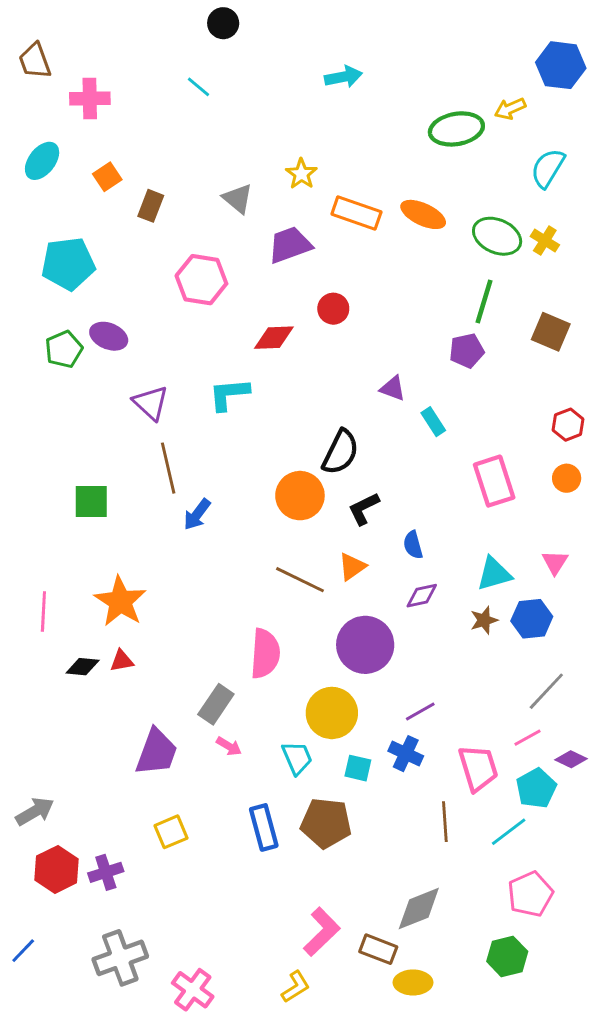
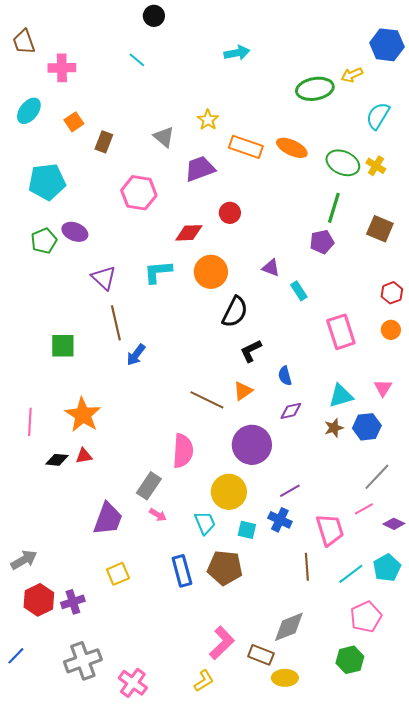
orange circle: (300, 496) -> (211, 272), moved
cyan pentagon: (536, 788) -> (387, 568), moved

